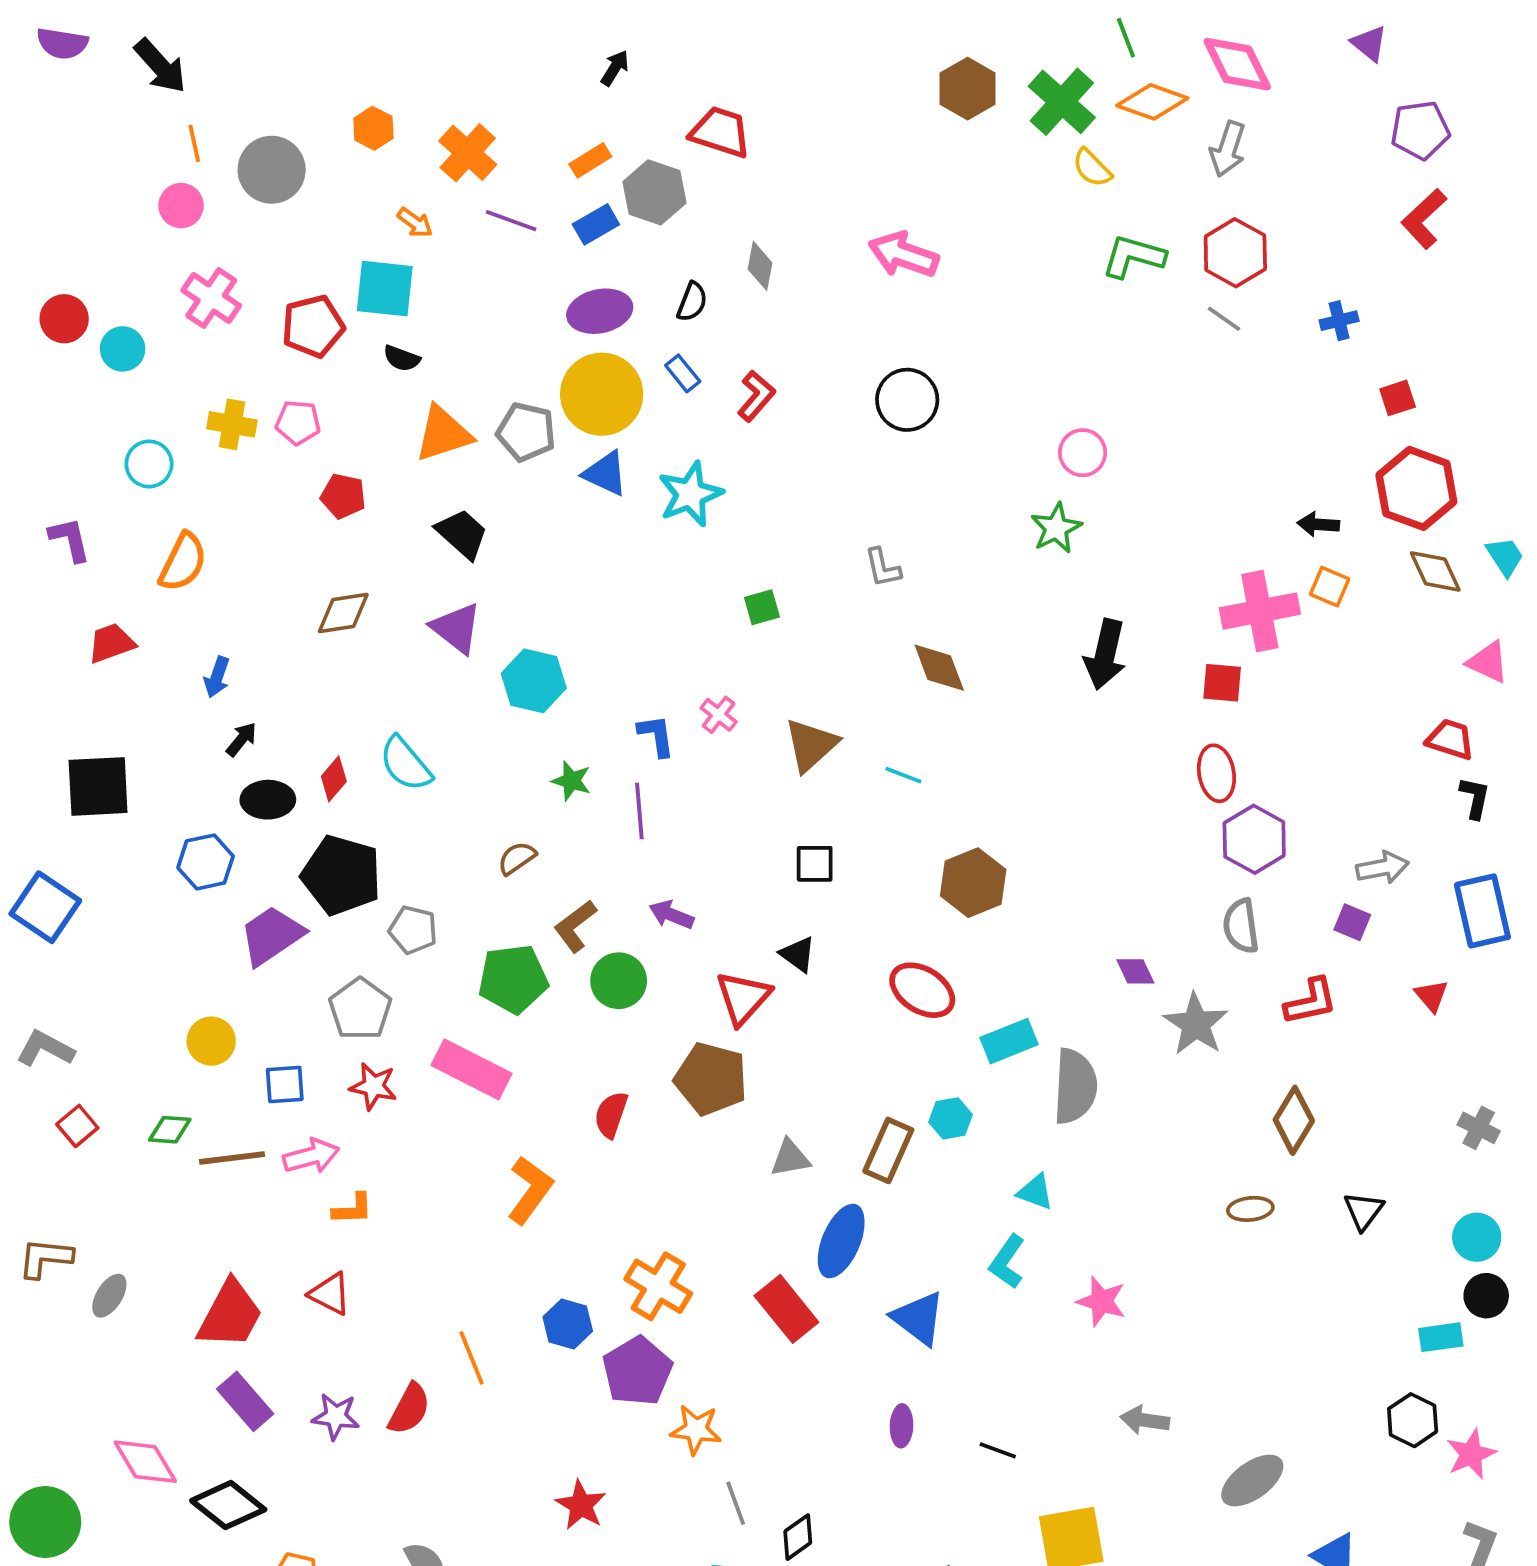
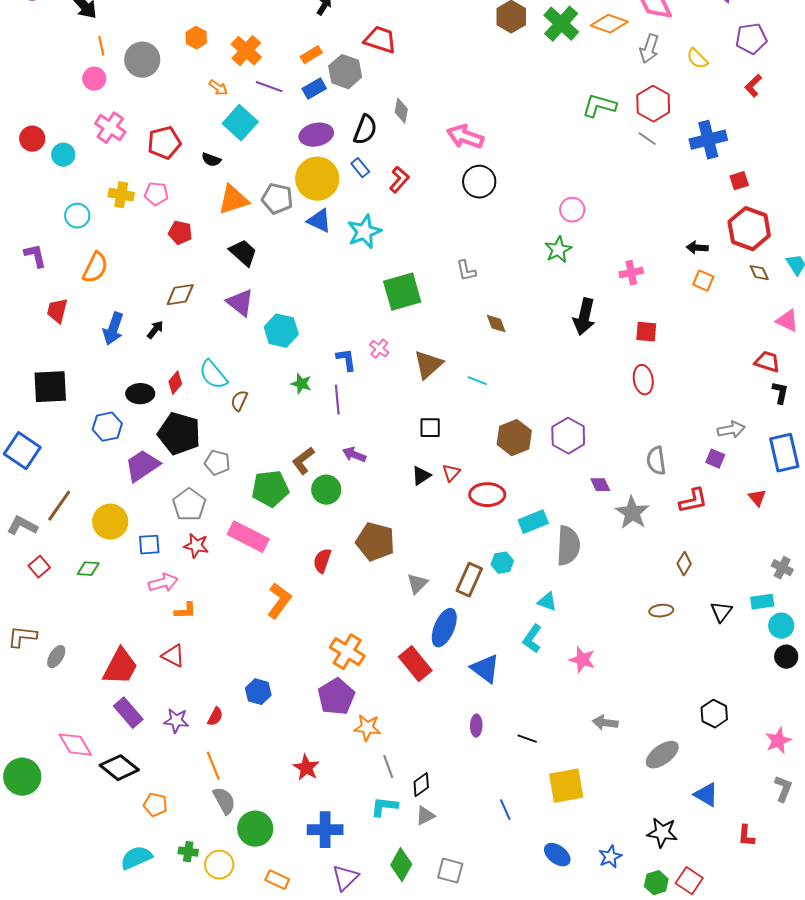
yellow semicircle: (1092, 168) -> (697, 59), moved
red L-shape: (1424, 219) -> (753, 86), size x0.7
pink arrow: (903, 255) -> (465, 137), moved
cyan square: (385, 289) -> (240, 123), moved, turned 36
black semicircle: (692, 302) -> (365, 130), size x1.4
blue cross: (1339, 321) -> (708, 140), size x1.8
brown diamond: (1435, 571) -> (759, 273), size x0.7
green square: (762, 607) -> (402, 292), size x2.0
pink cross: (1260, 611) -> (631, 273), moved, size x0.6
red trapezoid: (111, 643) -> (57, 311), turned -56
brown diamond: (939, 668) -> (496, 324), size x0.7
blue arrow: (217, 677) -> (113, 329), size x1.5
black arrow: (241, 739) -> (155, 330), moved
purple hexagon: (1254, 839) -> (568, 436), moved
brown semicircle: (517, 858) -> (239, 401), moved, turned -30
black triangle: (798, 954) -> (421, 476), turned 50
red ellipse: (922, 990) -> (487, 495), turned -32
red triangle: (743, 998) -> (451, 473), moved, size x0.6
yellow circle: (211, 1041) -> (110, 522), size x1.4
brown diamond: (1294, 1120) -> (684, 564), size x0.7
brown line: (232, 1158) -> (59, 506), moved, turned -48
gray triangle: (790, 1158) -> (417, 584), turned -35
blue hexagon: (568, 1324) -> (258, 692), moved
cyan rectangle: (1441, 1337) -> (762, 602), moved
orange line: (471, 1358) -> (213, 766), moved
red semicircle: (409, 1409) -> (215, 717), size x0.7
black hexagon: (1413, 1420) -> (714, 714), moved

